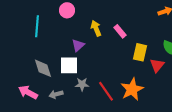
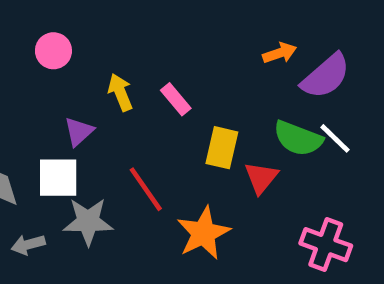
gray star: (82, 84) -> (88, 222), size x1.5
red line: (106, 91) -> (146, 189), moved

